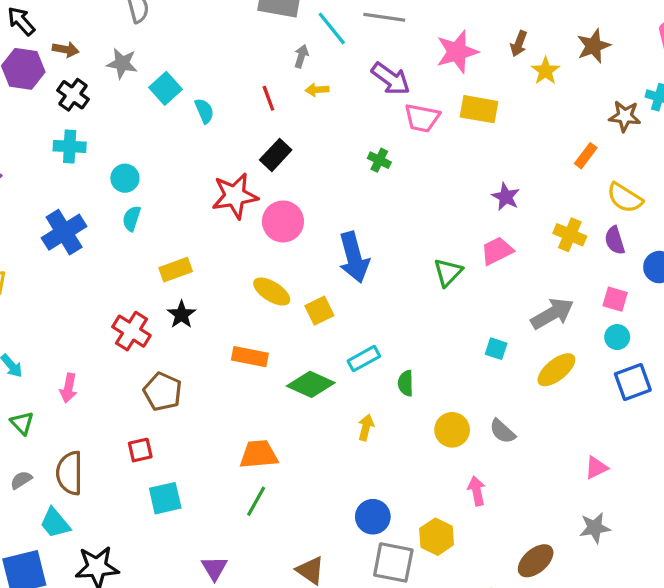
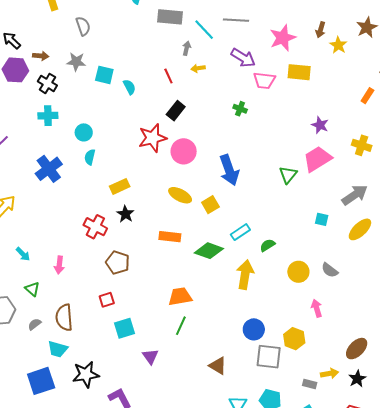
cyan square: (165, 88) -> (104, 75), turned -30
pink trapezoid: (497, 251) -> (317, 159), size x1.4
green semicircle: (406, 383) -> (267, 245), turned 63
yellow arrow: (366, 427) -> (245, 275), size x1.8
cyan trapezoid: (55, 523) -> (58, 349), turned -30
purple triangle: (214, 568) -> (150, 356), moved

